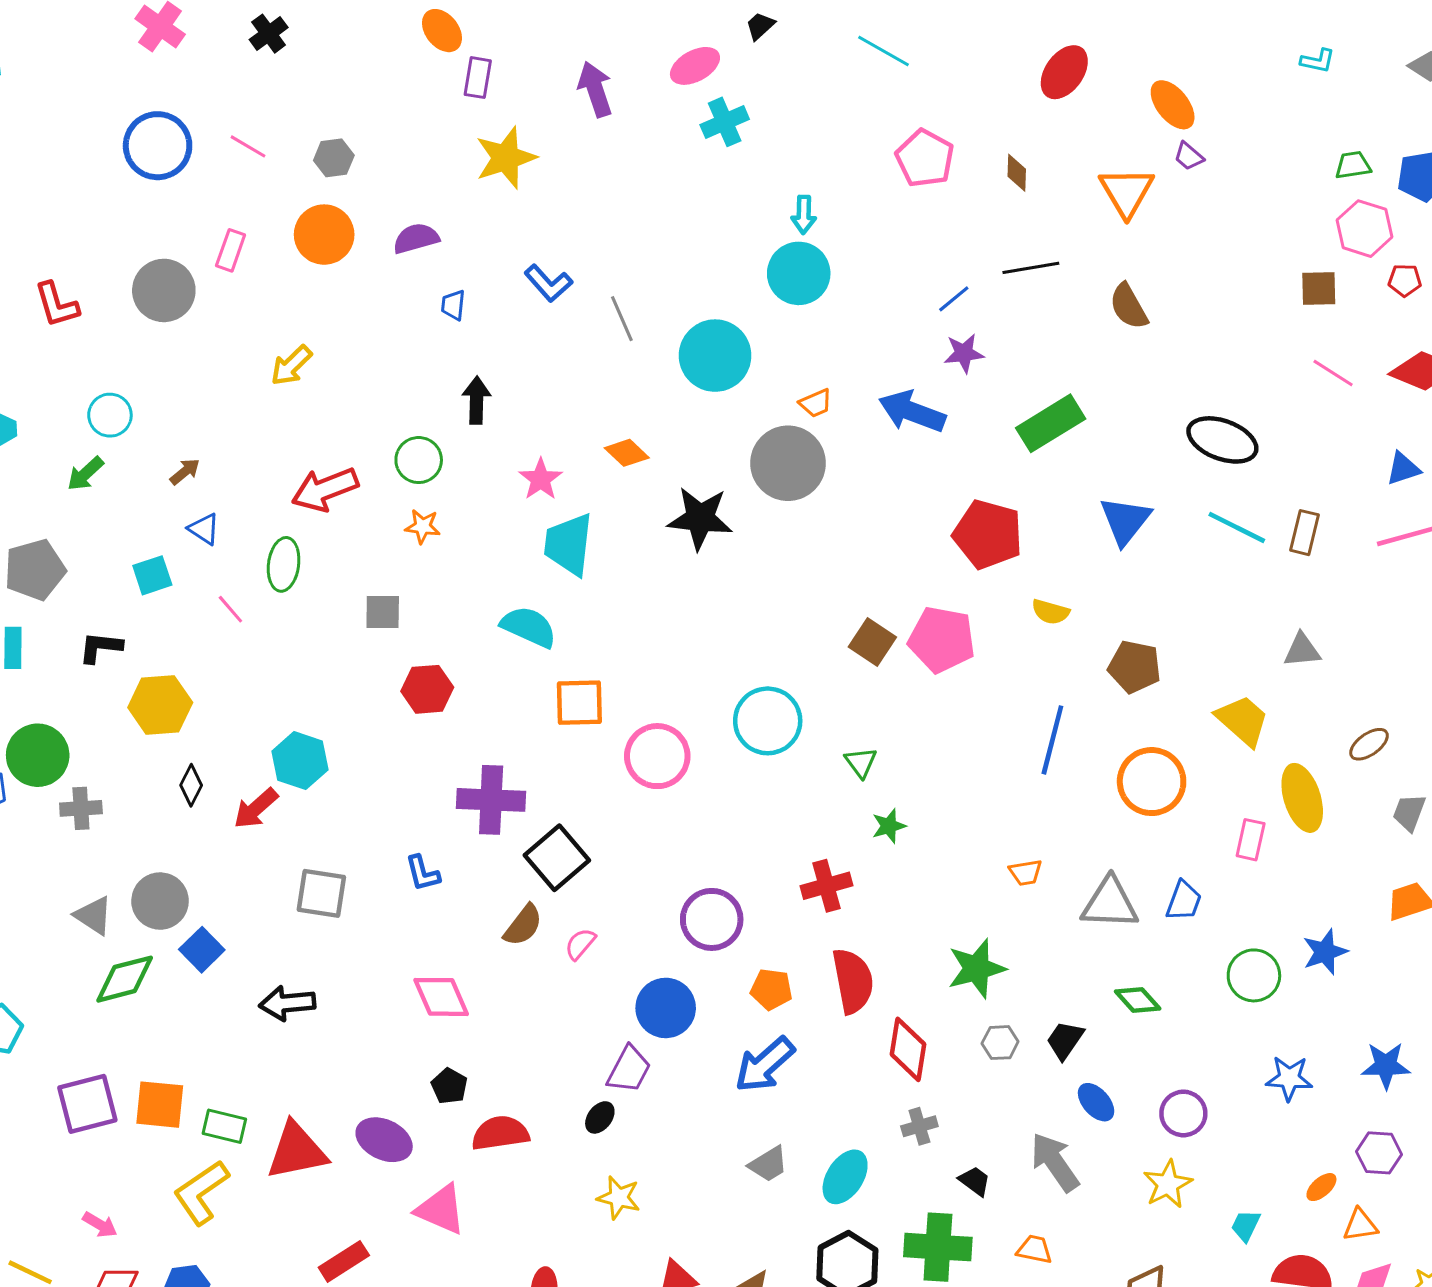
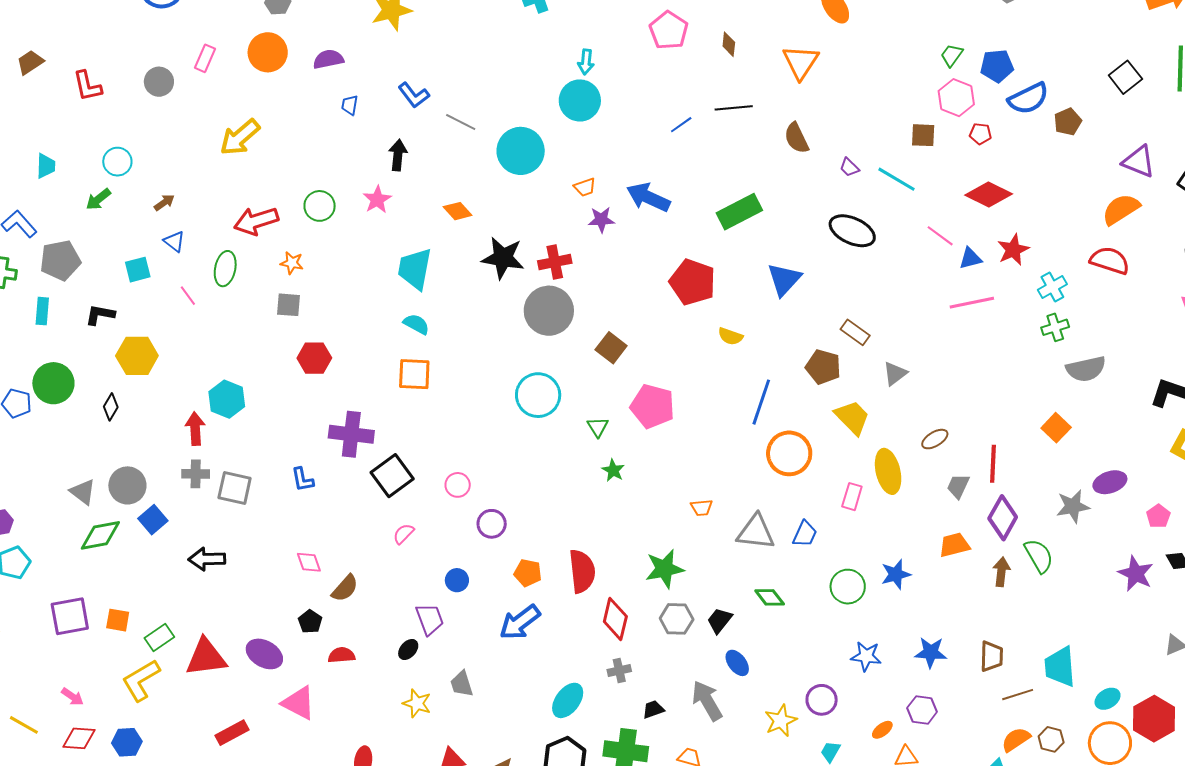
purple trapezoid: (1189, 156) -> (849, 167), moved
green trapezoid: (1353, 165) -> (952, 55), turned -50
gray circle: (164, 290) -> (159, 82), size x0.7
gray line: (622, 319) -> (461, 122), turned -44
purple star: (964, 353) -> (601, 220), moved
yellow arrow: (291, 365) -> (240, 137), size x1.4
pink line: (1333, 373) -> (940, 236), moved
black arrow: (476, 400) -> (398, 155), moved
gray circle: (788, 463) -> (549, 311), moved
pink star: (541, 479) -> (377, 200), moved
orange star: (423, 526) -> (292, 263), moved
cyan line: (1237, 527) -> (897, 179), moved
brown rectangle: (1305, 533) -> (855, 332), moved, turned -72
cyan semicircle: (529, 627) -> (416, 324), moved, size x0.7
pink pentagon: (942, 639) -> (653, 406), moved
gray triangle: (1302, 650) -> (895, 374), turned -36
brown pentagon: (1134, 667) -> (823, 367), moved
blue line: (1052, 740) -> (761, 402), moved
pink circle: (657, 756) -> (458, 485), moved, size x0.6
black diamond: (191, 785) -> (111, 407), moved
gray cross: (81, 808) -> (196, 474), moved
red arrow: (256, 808) -> (195, 429), turned 124
green star: (889, 826) -> (613, 470), turned -30
red cross: (827, 886) -> (555, 262), moved
purple circle: (712, 919) -> (492, 524), size x0.7
brown semicircle: (523, 925) -> (345, 588), moved
pink diamond: (441, 997) -> (309, 562), size x0.7
blue circle: (666, 1008) -> (457, 580), size x0.6
gray hexagon: (1000, 1043) -> (677, 619), size x1.4
purple trapezoid: (629, 1069) -> (430, 619), turned -52
orange square: (160, 1105) -> (118, 620), size x0.7
purple circle: (1183, 1113) -> (822, 700), moved
green rectangle: (224, 1126) -> (159, 638), turned -52
red semicircle: (500, 1133) -> (342, 655), size x0.7
gray trapezoid: (768, 1164) -> (462, 684), moved, turned 100
black trapezoid: (975, 1181) -> (653, 709), turned -60

